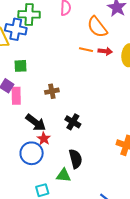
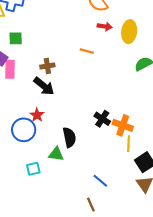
orange line: (86, 50) -> (87, 51), moved
black arrow: (36, 122) -> (44, 86), moved
black cross: (73, 122) -> (102, 119), moved

